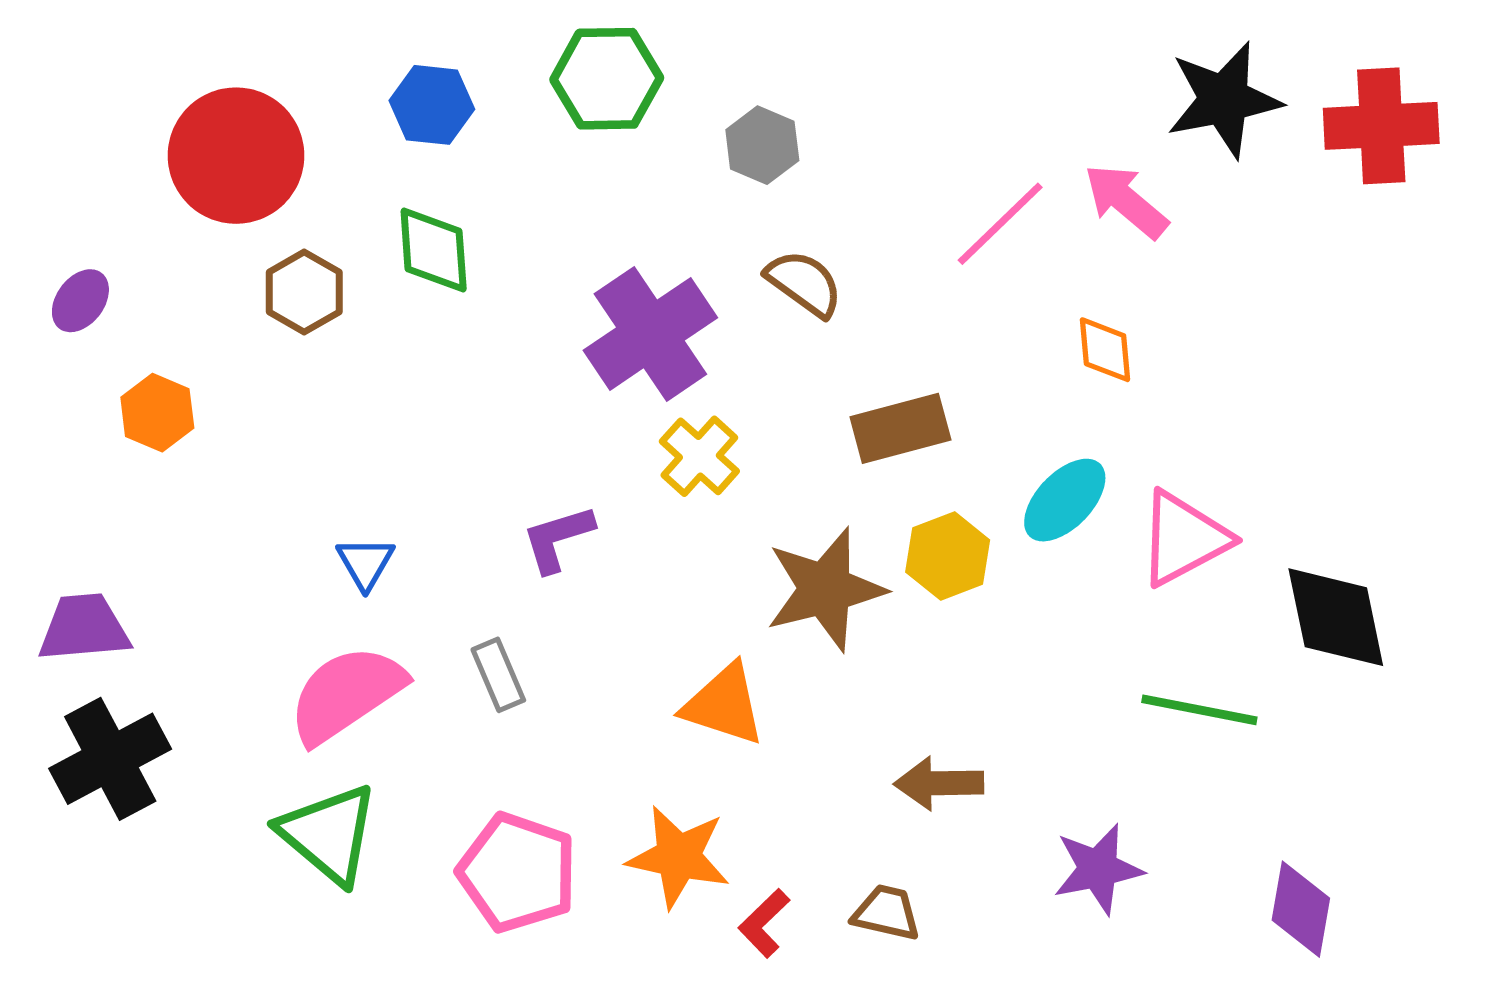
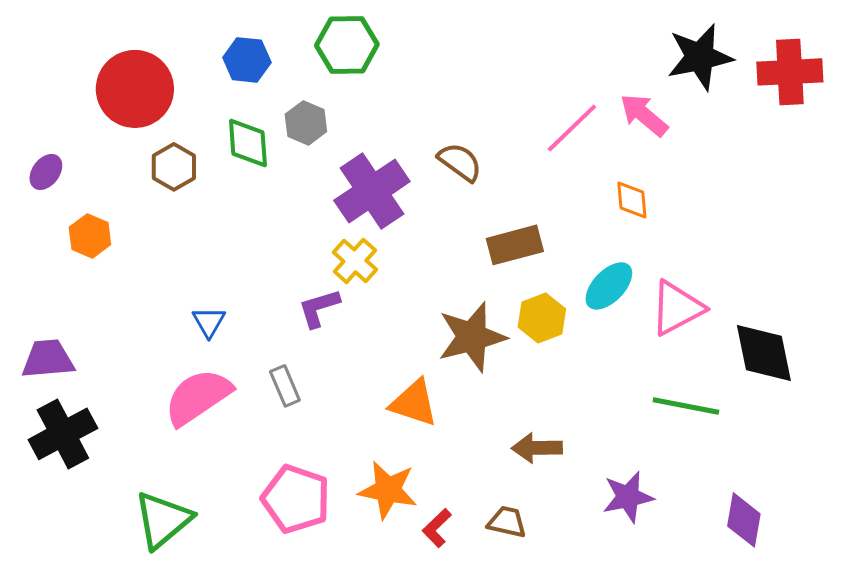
gray hexagon: (762, 145) -> (306, 123), moved
yellow cross: (699, 456) -> (355, 261), moved
green triangle: (329, 834) -> (163, 520), moved, turned 40

